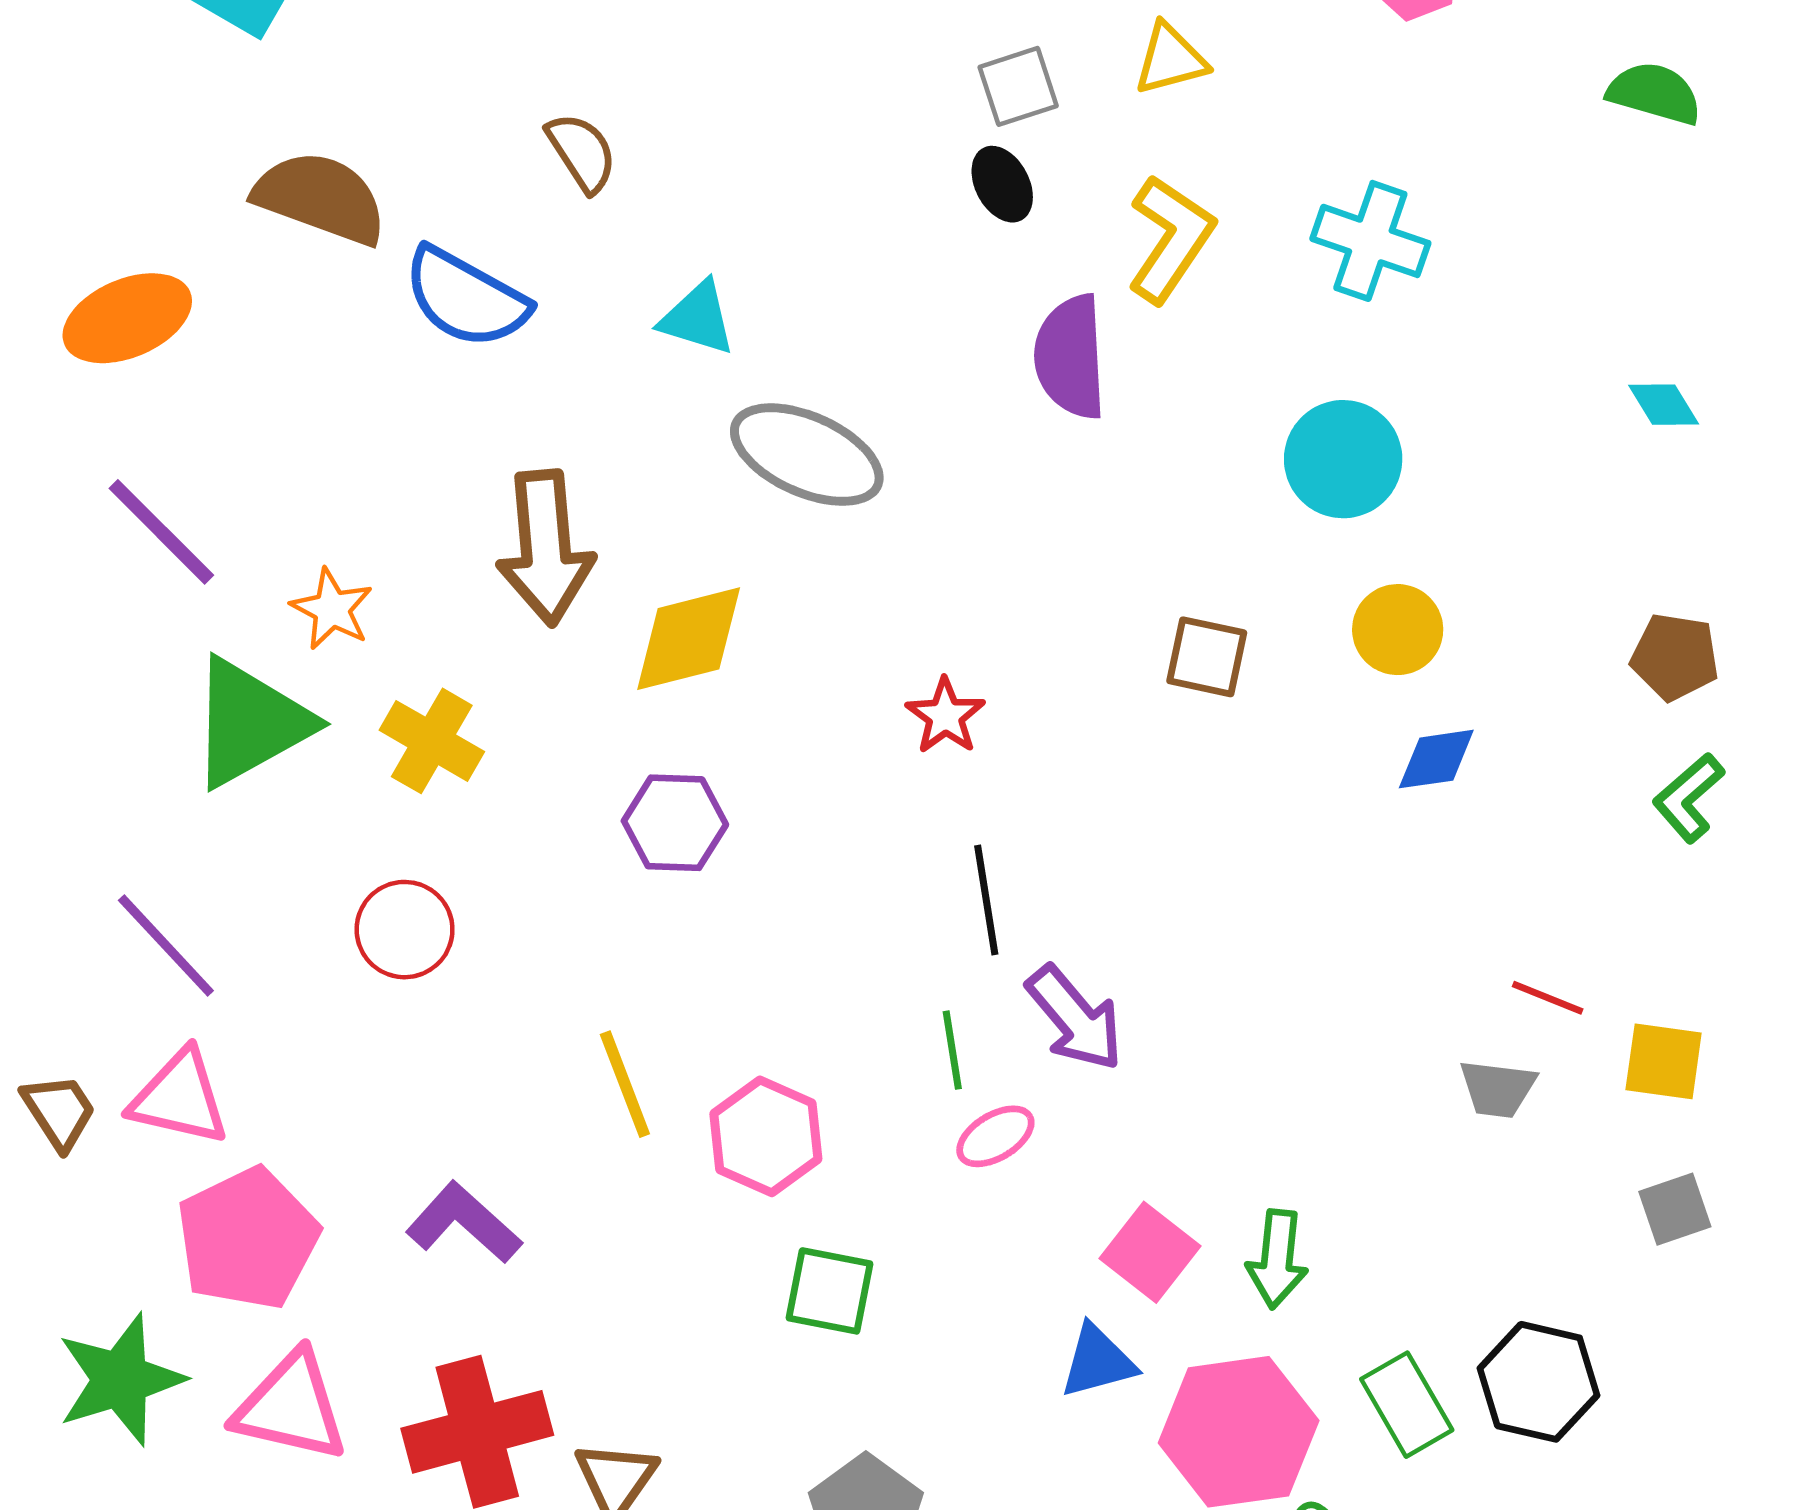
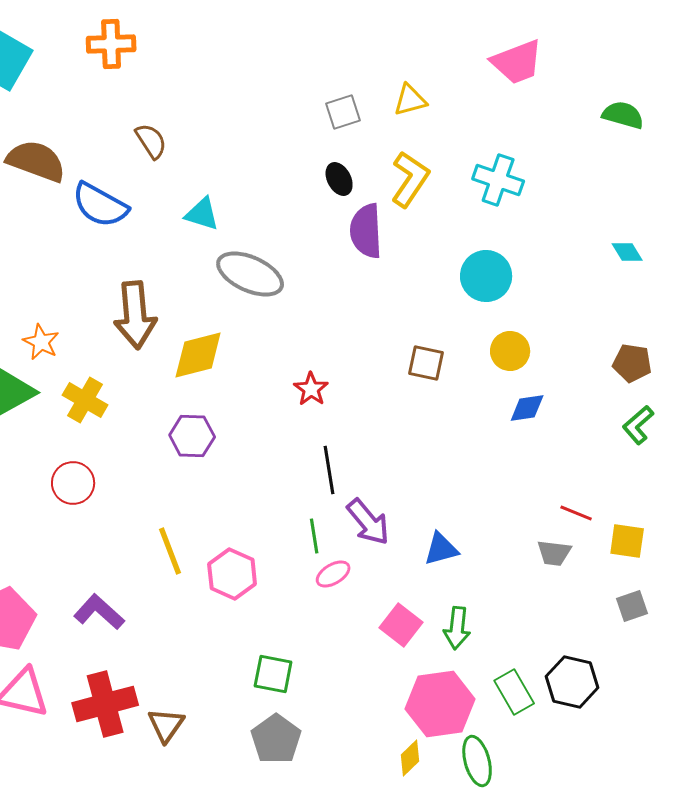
black ellipse: (1002, 184) -> (339, 179), moved
green square: (830, 1291) -> (273, 674), moved
blue triangle: (1098, 1361) -> (441, 549), moved

